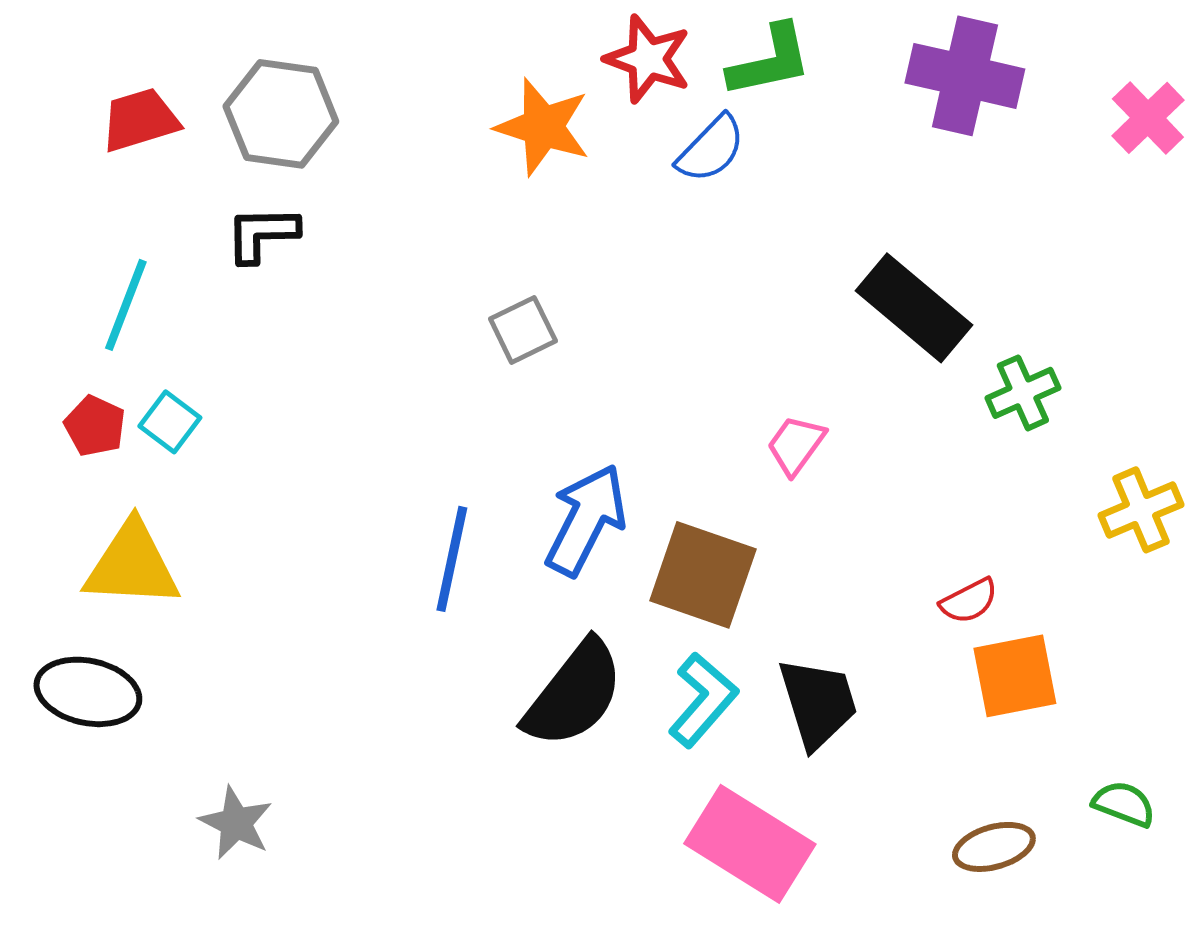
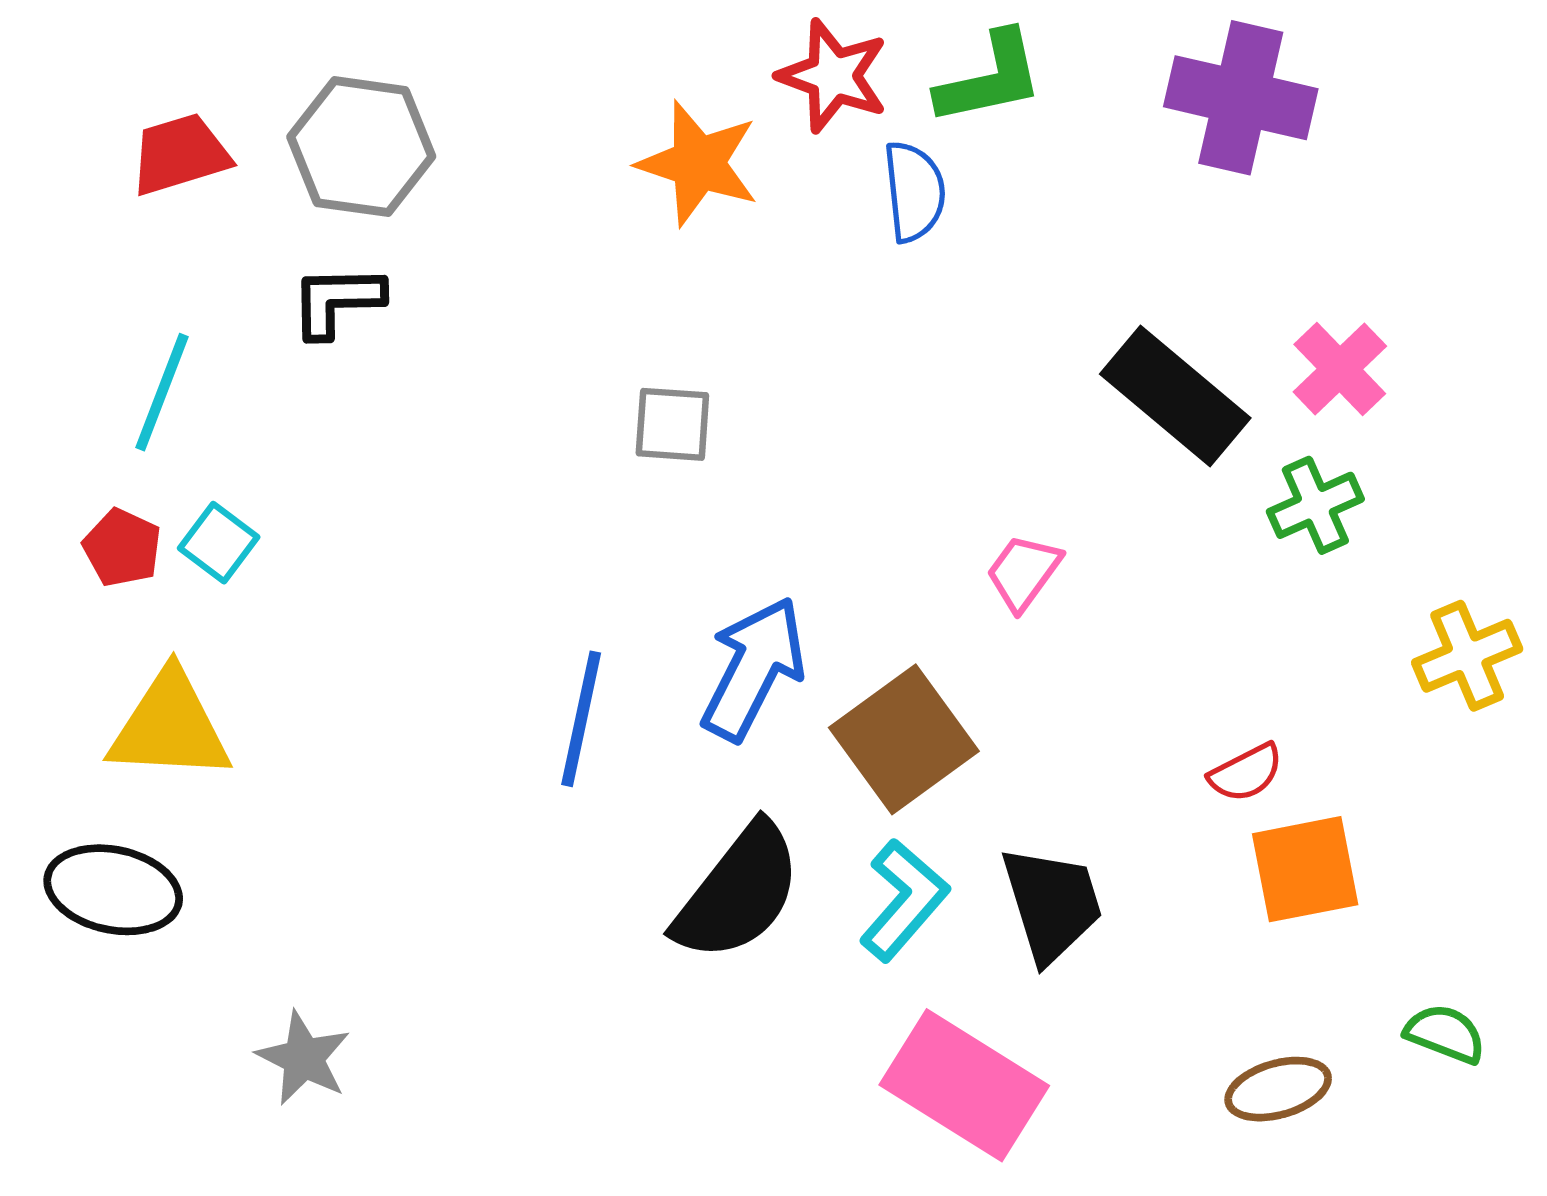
pink cross: (1148, 118) -> (1340, 369), moved
blue semicircle: (711, 149) -> (914, 192), turned -50
gray square: (523, 330) -> (672, 424), turned 30
brown square: (703, 575) -> (904, 739), turned 35

